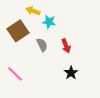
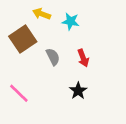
cyan star: (49, 22) -> (71, 21), moved
black star: (71, 73) -> (78, 91), moved

